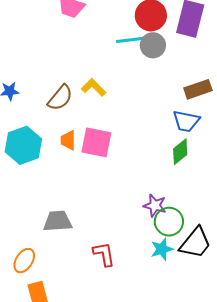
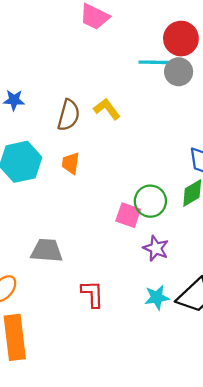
brown semicircle: (60, 98) -> (69, 115), turned -32
pink square: (96, 142) -> (128, 215), moved, size x0.7
green circle: (169, 222) -> (150, 201), moved

